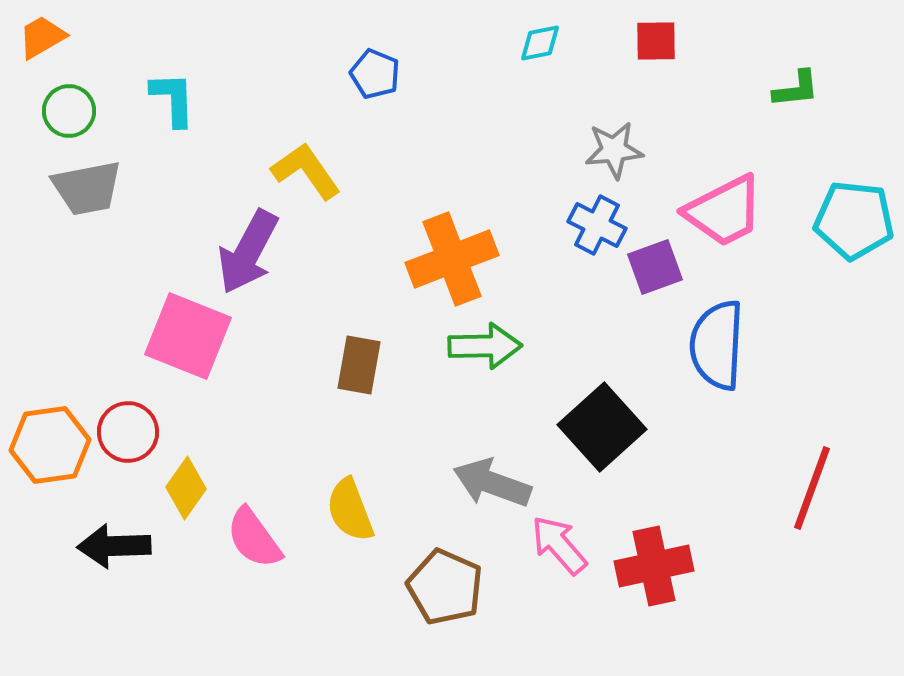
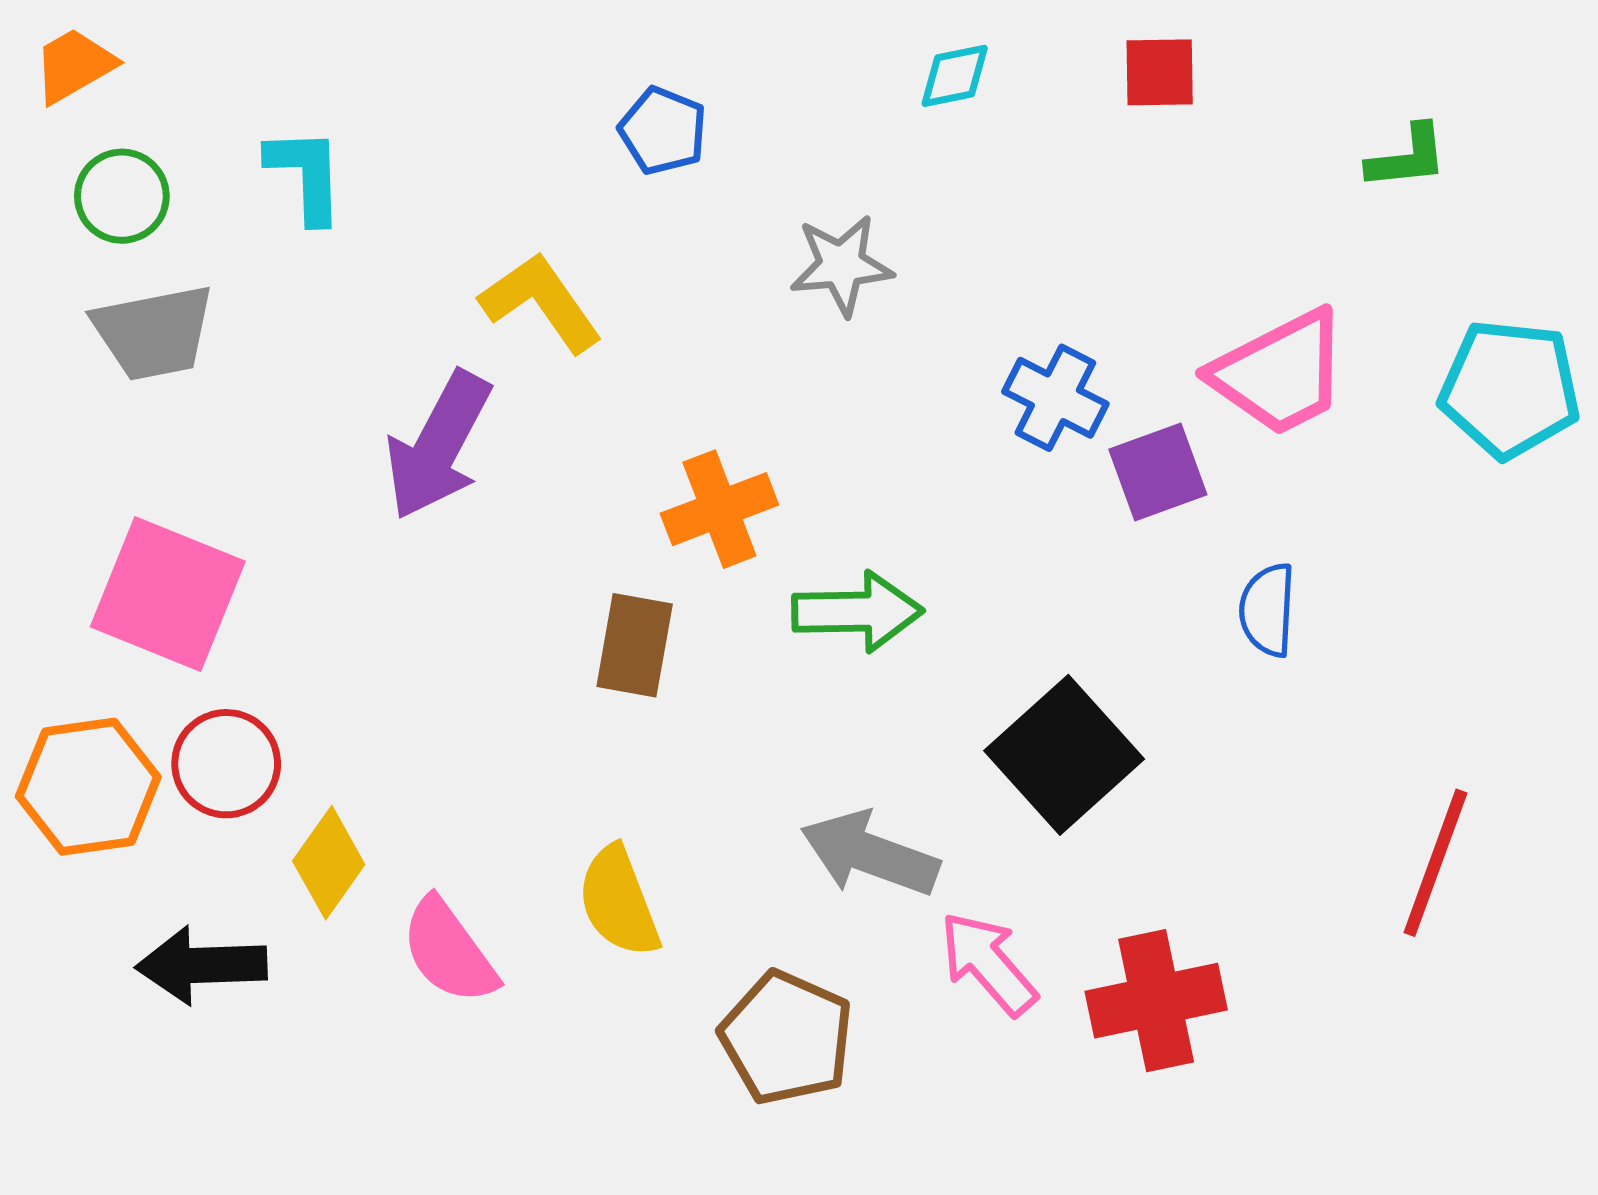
gray star: (614, 150) -> (841, 265), moved
orange cross: (452, 259) -> (719, 509), moved, size x0.7
pink square: (188, 336) -> (168, 594), moved
blue semicircle: (717, 345) -> (1268, 610), size x0.6

